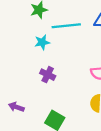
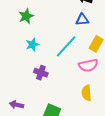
cyan line: (66, 26) -> (66, 46), moved, turned -35

